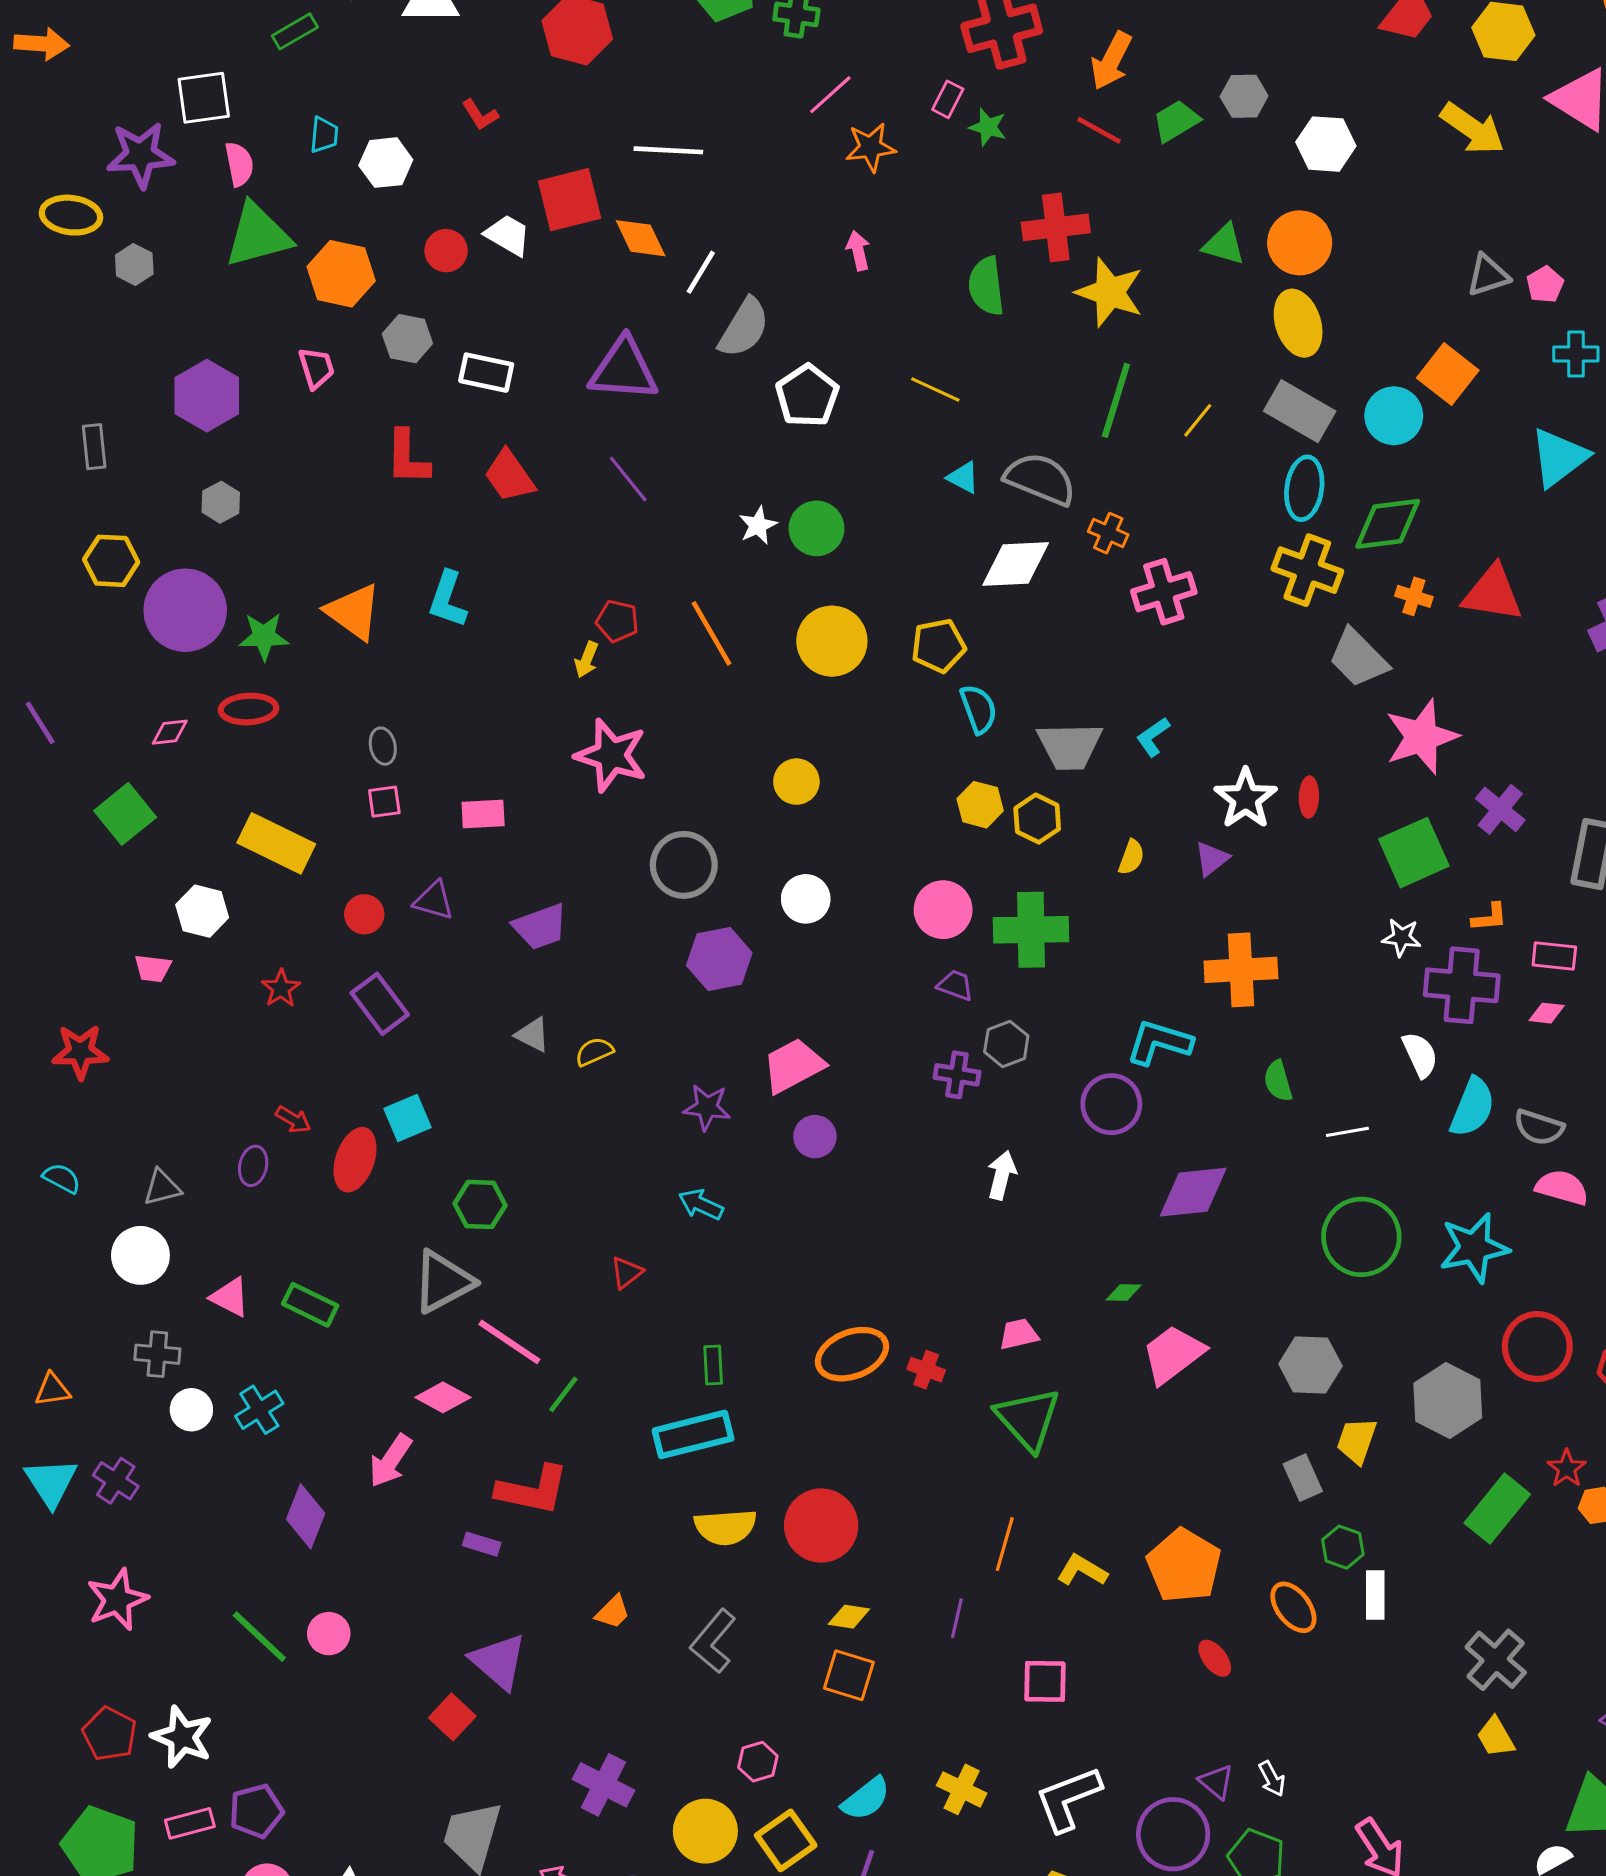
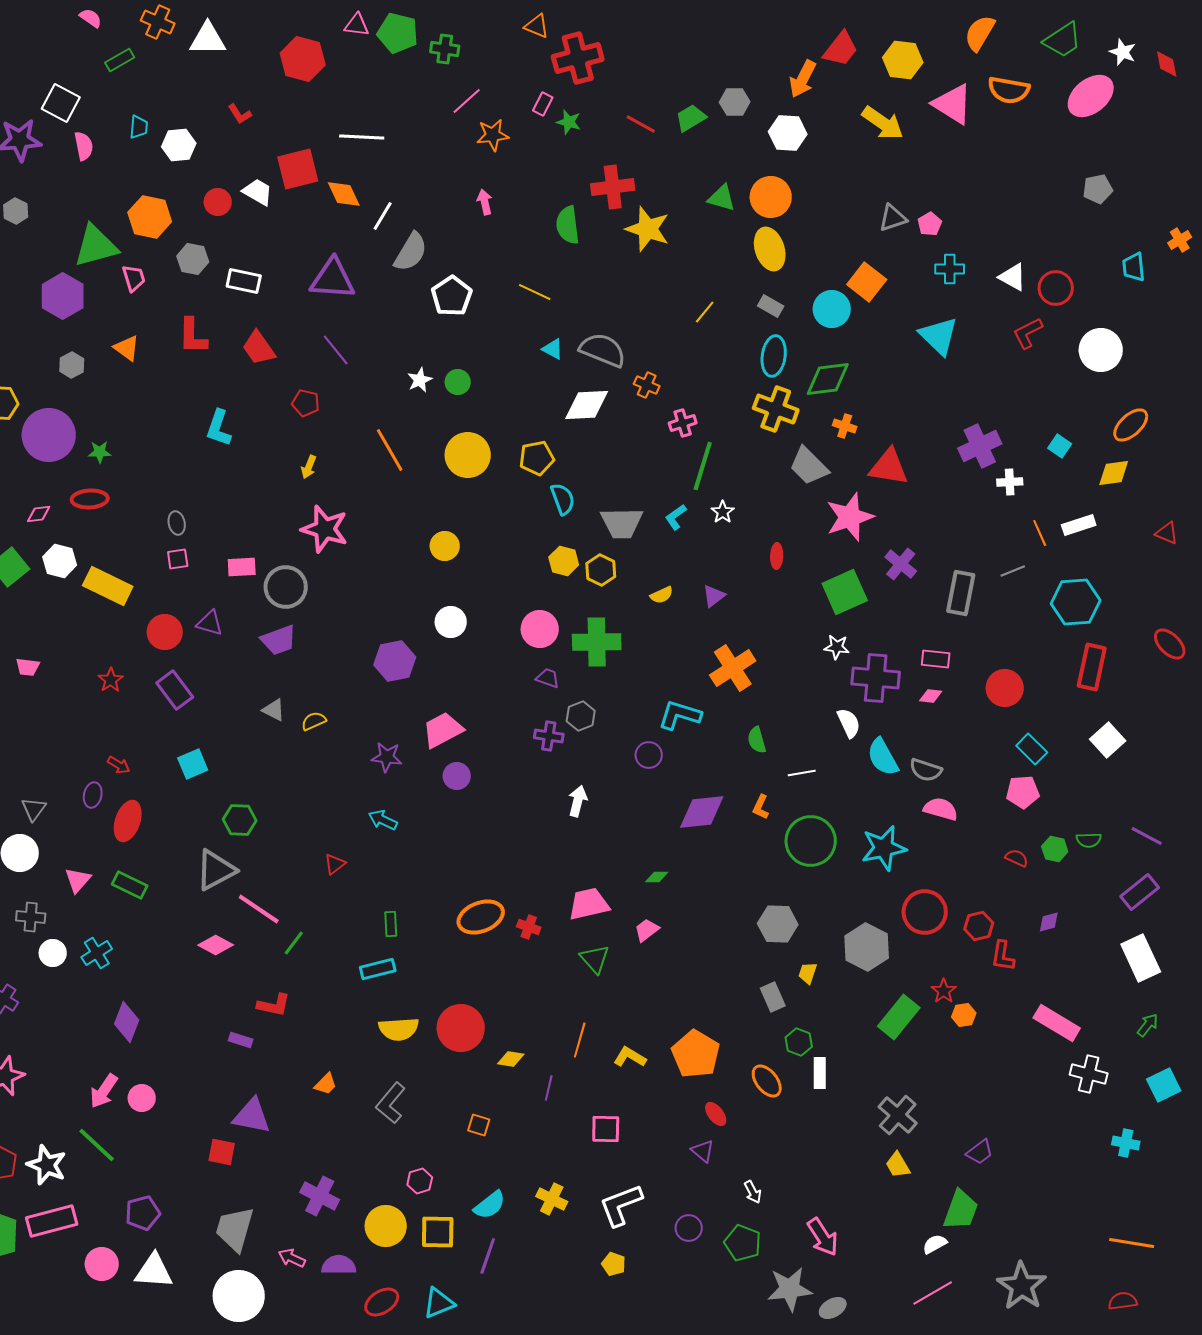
orange arrow: (1111, 61) -> (803, 79), moved
white square: (204, 98) -> (61, 103), turned 36
green triangle: (258, 235) -> (96, 246), moved
green line: (1116, 400) -> (703, 466), moved
gray rectangle: (1300, 411) -> (771, 306), size x0.6
cyan triangle: (1559, 457) -> (939, 336), turned -39
green circle: (817, 528) -> (458, 382), size x0.7
pink cross: (1164, 592) -> (683, 423), size x0.7
red triangle: (1493, 593) -> (889, 467), moved
orange triangle: (353, 612) -> (127, 348), moved, size x0.7
red pentagon: (617, 621) -> (306, 403), moved
green star: (264, 636) -> (100, 452), size x0.7
white star: (1246, 799) -> (723, 512), moved, size x0.6
yellow semicircle: (1131, 857) -> (662, 595), turned 45
gray circle: (684, 865) -> (286, 587), moved
white hexagon: (202, 911) -> (60, 561), moved
red circle: (364, 914) -> (165, 632), size x1.4
orange L-shape: (1489, 917) -> (761, 807), moved, turned 120
orange cross: (1241, 970) -> (733, 668), turned -30
purple circle: (1111, 1104) -> (649, 755), size x0.7
cyan semicircle: (1472, 1107) -> (883, 757), turned 129
red ellipse: (355, 1160) -> (128, 821), moved
gray triangle: (162, 1187) -> (34, 809), turned -40
pink triangle: (230, 1297) -> (78, 880), turned 44
pink trapezoid: (1019, 1334) -> (589, 904), size x1.6
pink trapezoid: (1173, 1354) -> (647, 930), moved, size x0.6
green triangle: (1028, 1419) -> (595, 959), size x0.7
cyan rectangle: (693, 1434) -> (378, 969), size x0.7
yellow trapezoid: (1357, 1441) -> (808, 973), size x0.7
pink arrow: (390, 1461) -> (104, 1091), moved
red L-shape: (533, 1490) -> (274, 1005), size x0.7
yellow diamond: (849, 1617) -> (511, 1059), moved
green line: (259, 1637) -> (97, 1145), moved
purple triangle: (499, 1661) -> (252, 1116), turned -30
orange square: (849, 1675) -> (479, 1125), size x0.7
red square: (452, 1717) -> (222, 1152), turned -32
purple triangle: (1216, 1782) -> (703, 1151), moved
purple pentagon: (256, 1811) -> (143, 1213), moved
pink rectangle: (190, 1823) -> (52, 1221), size x1.6
purple circle: (1173, 1834) -> (689, 1228), size x0.6
yellow square: (786, 1840) -> (438, 1232), turned 36

